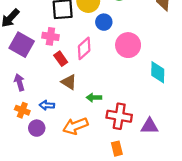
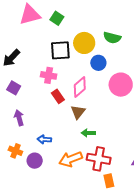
purple square: (22, 45) -> (14, 88), moved, size x0.6
brown triangle: (69, 82) -> (78, 112), moved, turned 35
orange cross: (22, 110) -> (15, 151), moved
red cross: (119, 116) -> (99, 159), moved

